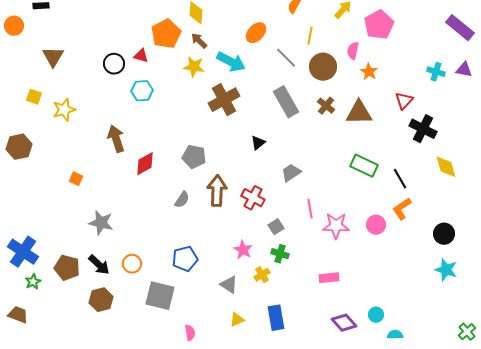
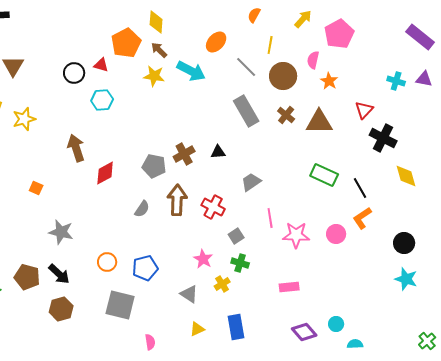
brown cross: (224, 100) -> (184, 154), moved, size x0.7
black triangle: (258, 143) -> (218, 152), turned 35
orange circle: (132, 264) -> (107, 262), moved

